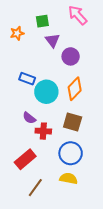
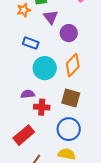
orange star: (17, 33) -> (24, 10), moved
blue rectangle: (27, 79) -> (31, 43), moved
purple semicircle: (29, 118) -> (28, 94), turned 136

